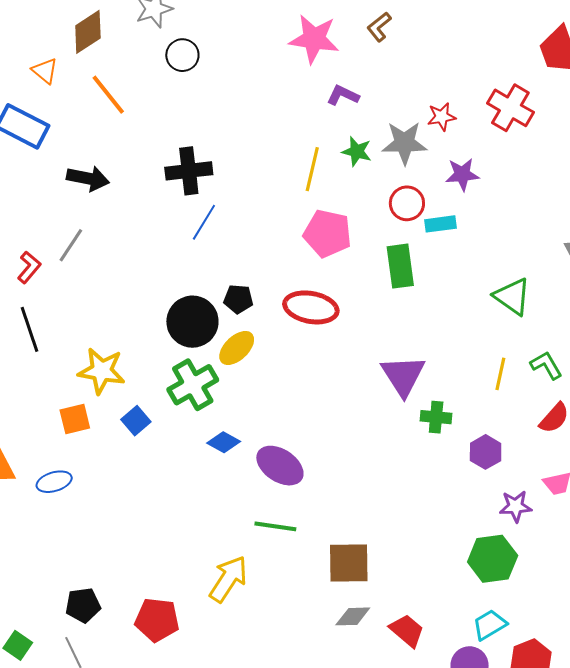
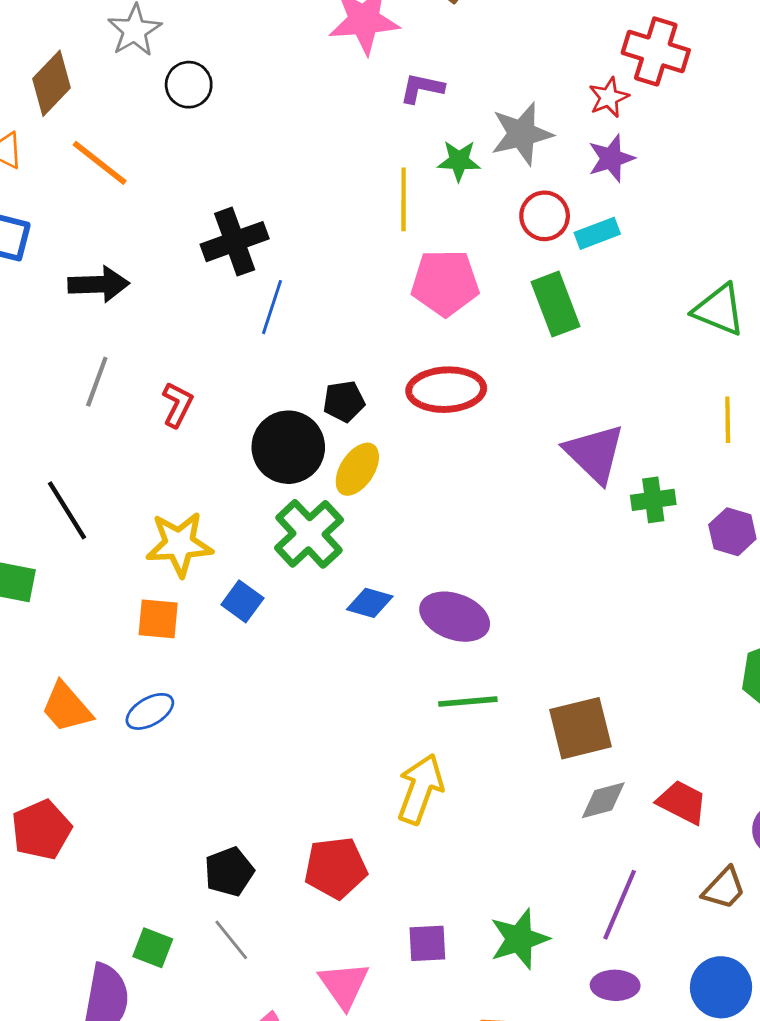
red star: (442, 117) -> (609, 97), moved
red L-shape: (29, 267) -> (177, 405), moved
orange square: (75, 419) -> (158, 619), turned 32

